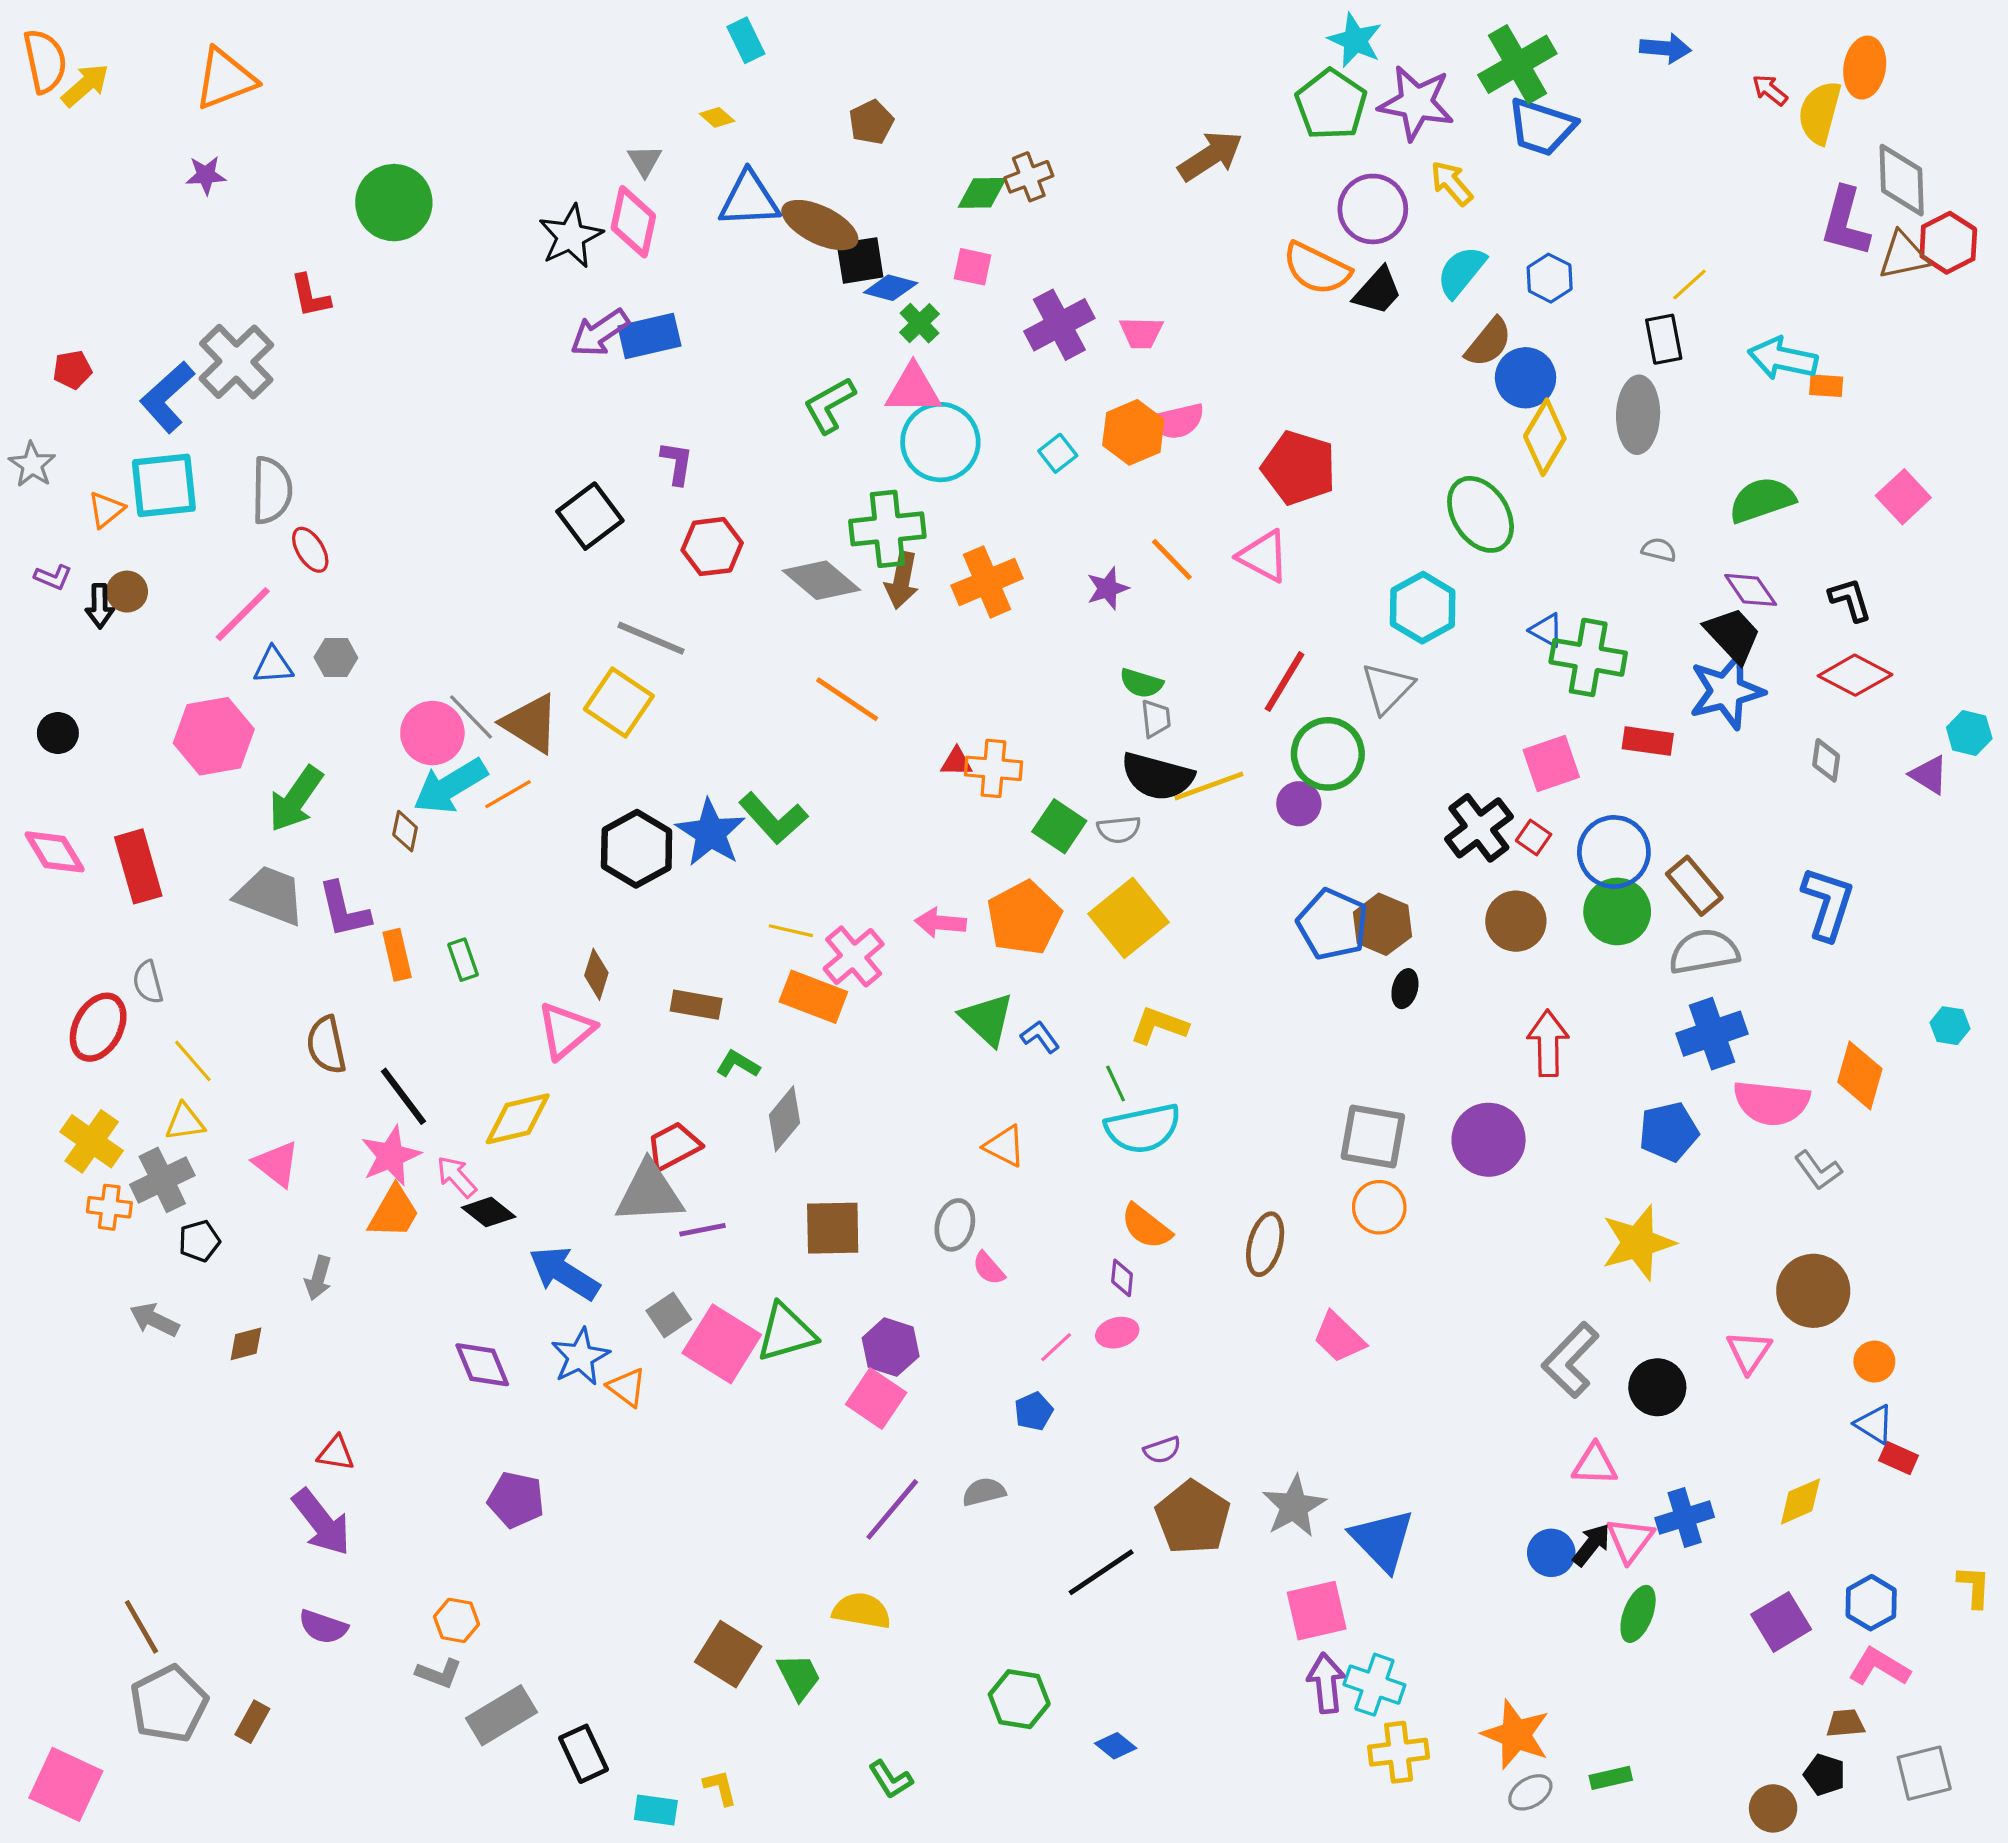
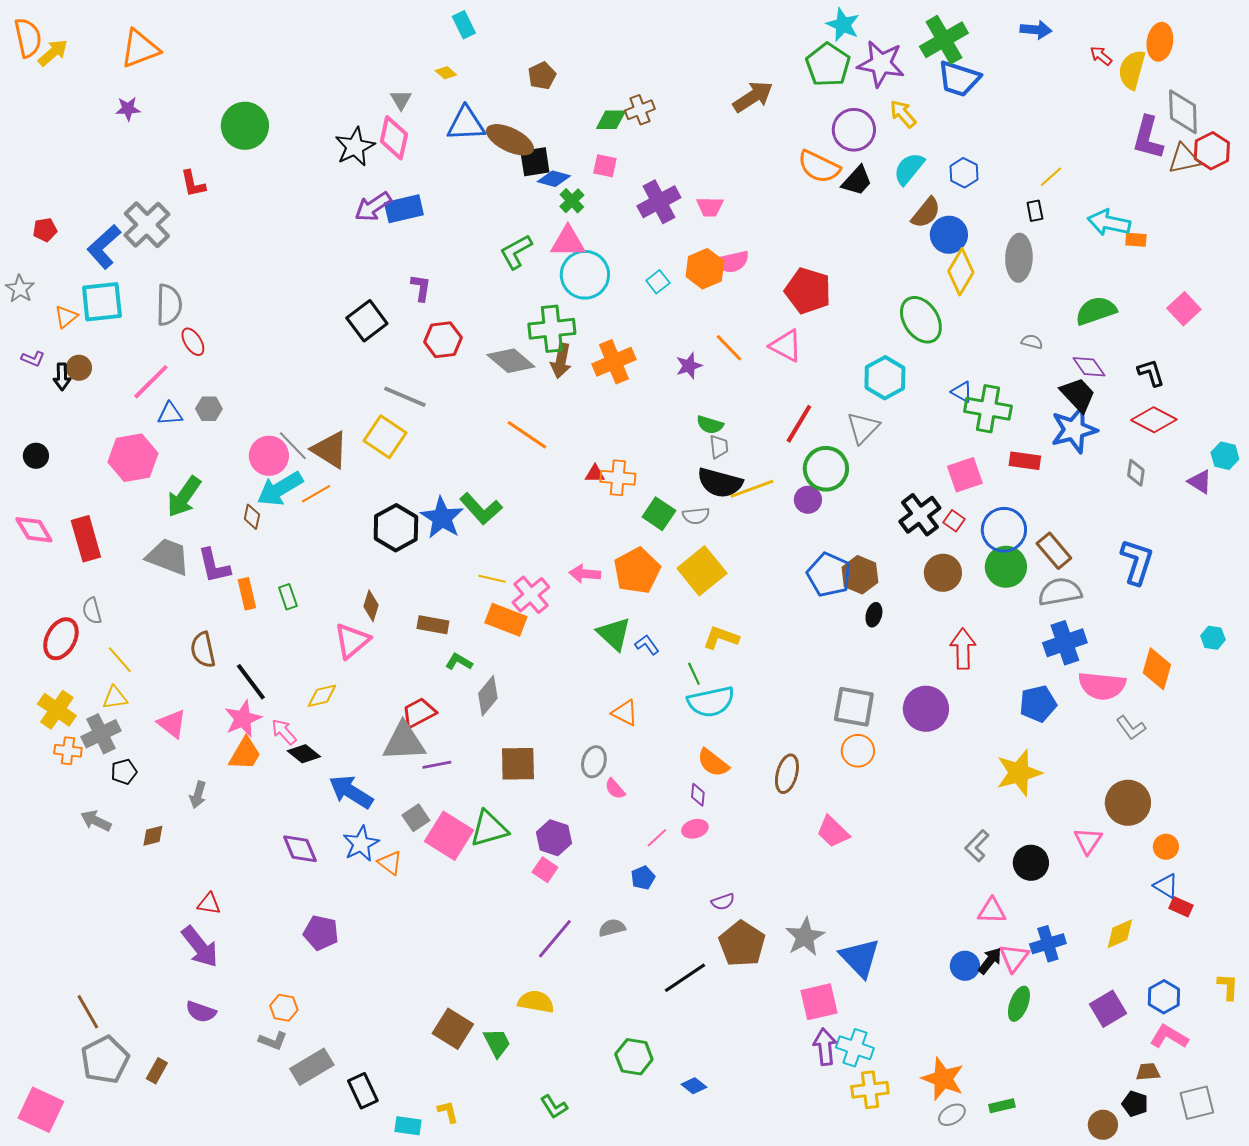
black rectangle: (1664, 339) -> (1035, 211), size x0.7
yellow diamond: (518, 1119) -> (322, 696), size x0.7
gray L-shape: (1571, 1360) -> (977, 846), size x0.7
pink square: (876, 1399) -> (545, 870), size x0.7

